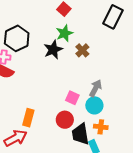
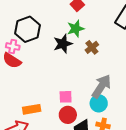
gray arrow: (96, 88) -> (101, 86), size x1.4
pink square: (72, 98) -> (66, 97), moved, turned -32
orange rectangle: (28, 118) -> (32, 109), turned 60

